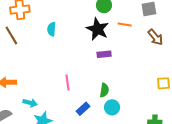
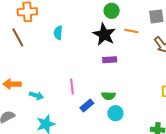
green semicircle: (104, 90) -> (109, 96), turned 80
cyan arrow: (30, 103) -> (36, 95), moved
blue rectangle: (83, 109) -> (87, 105), moved

